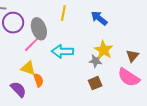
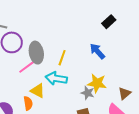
yellow line: (63, 13) -> (62, 58), moved
yellow star: (104, 50) -> (97, 83), turned -30
yellow triangle: (28, 68) -> (38, 91), moved

